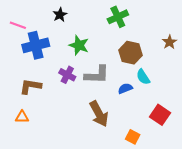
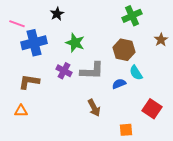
green cross: (118, 17) -> (132, 16), moved
brown arrow: (99, 114) -> (94, 108), size x0.7
orange square: (133, 137) -> (126, 130), turned -32

